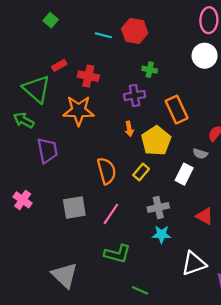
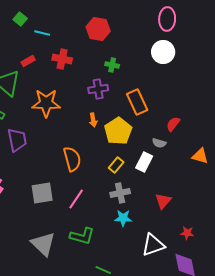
cyan line: (103, 35) -> (42, 33), moved
red cross: (88, 76) -> (62, 59), moved
yellow rectangle: (141, 172) -> (116, 165), moved
red triangle: (205, 216) -> (163, 201), turned 42
gray triangle: (65, 275) -> (43, 244), moved

